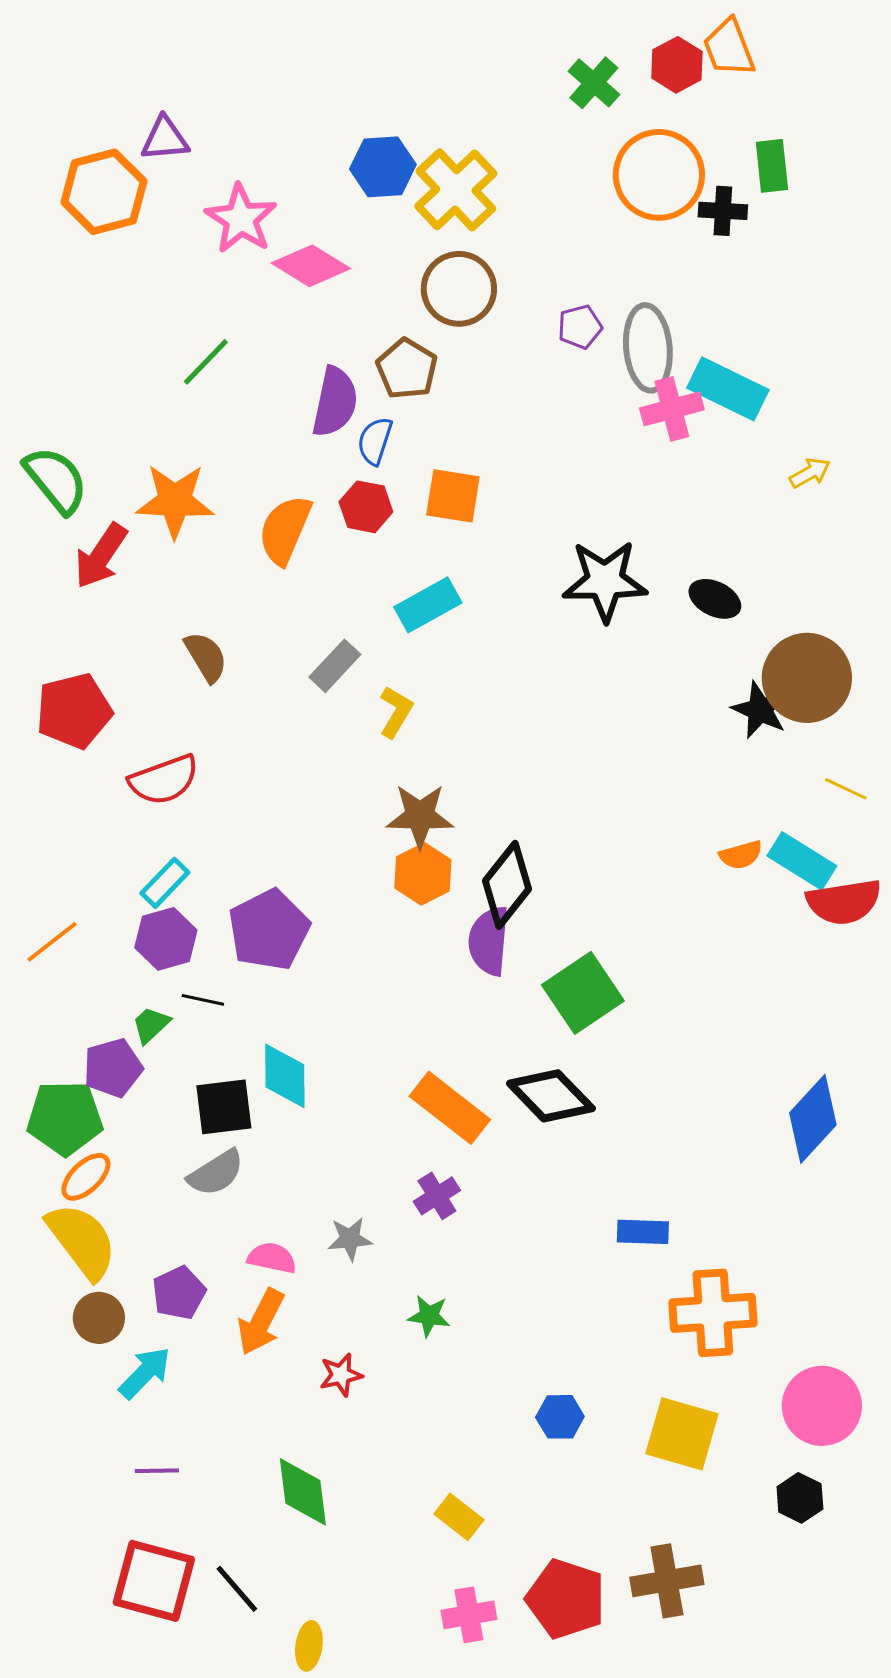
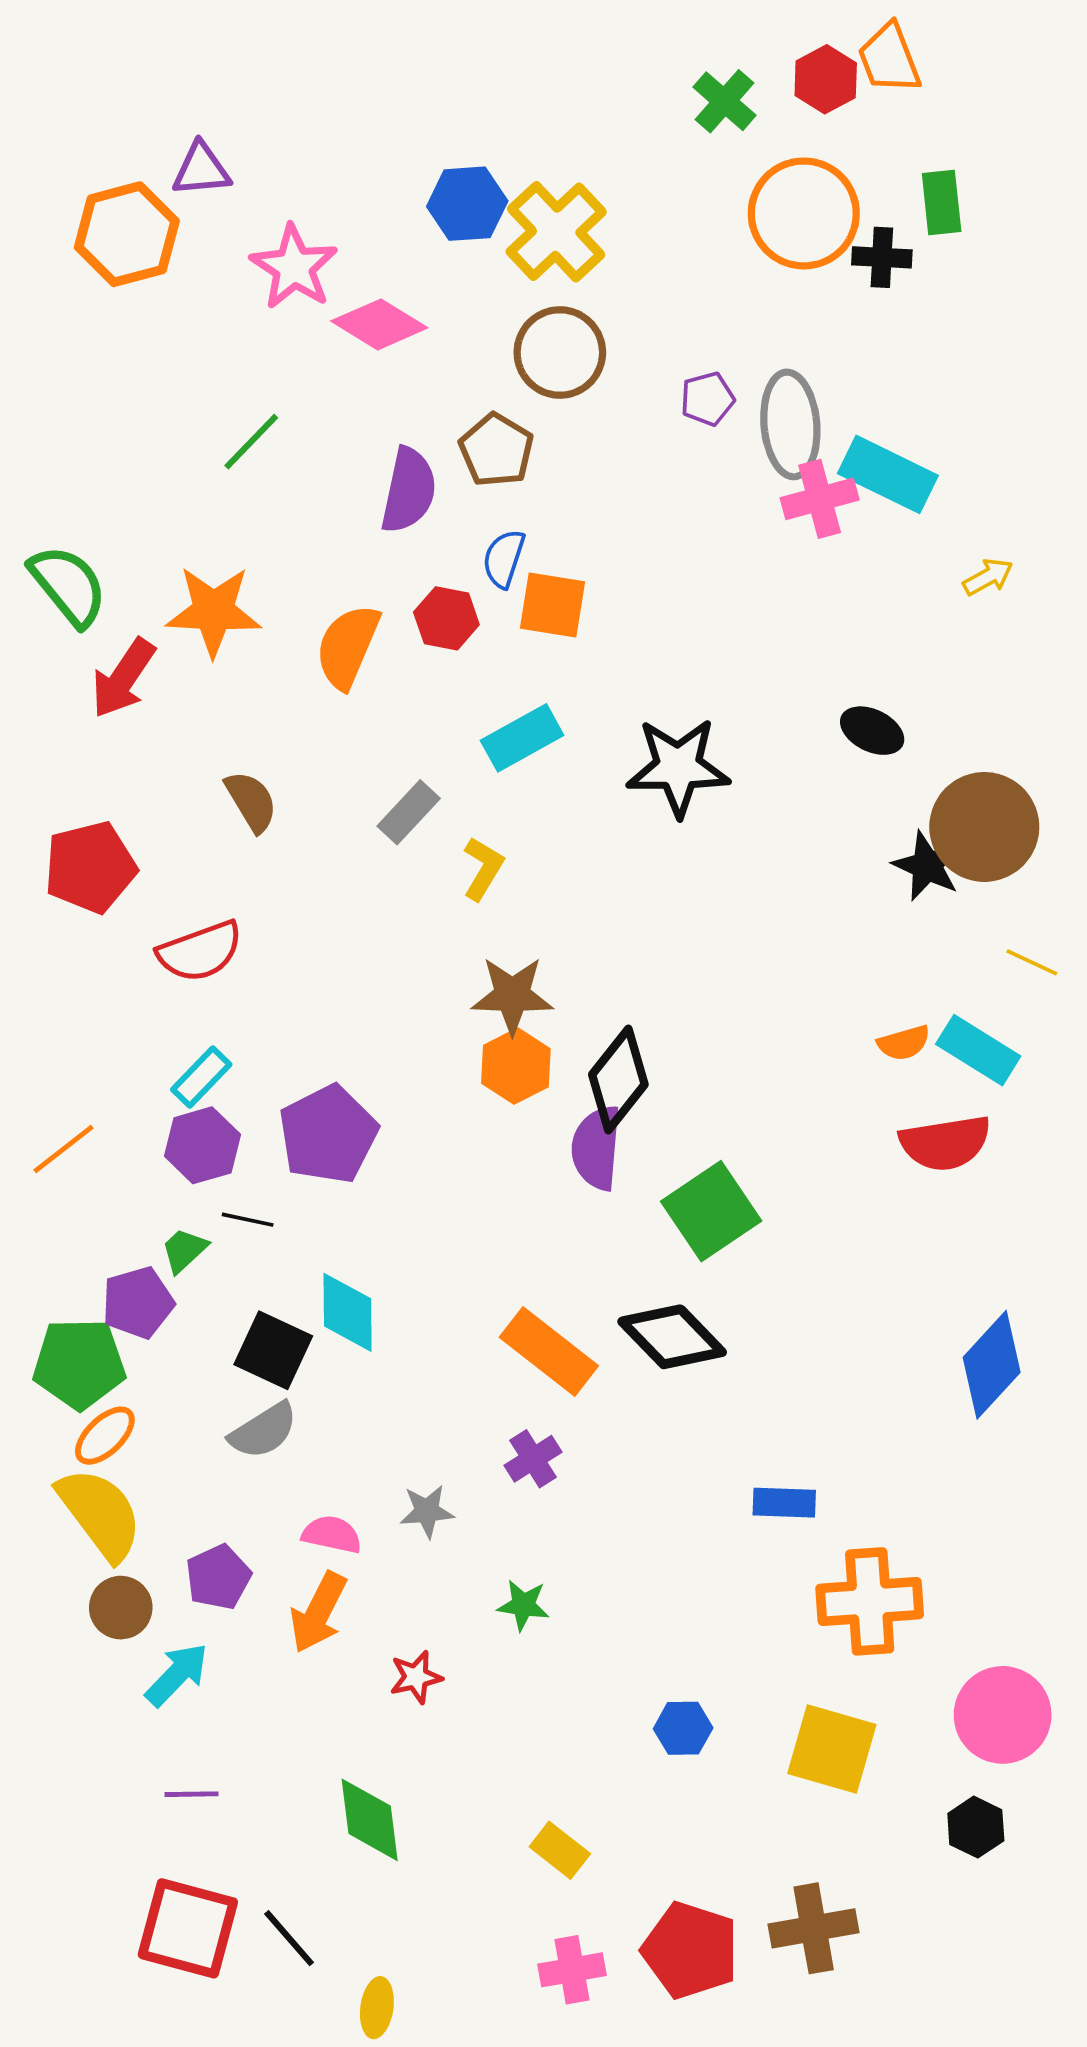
blue semicircle: (375, 441) -> (504, 559), moved
black star: (605, 581) -> (678, 767), moved
red semicircle: (844, 902) -> (945, 1143), moved
black square: (224, 1107) -> (273, 1350), turned 32

